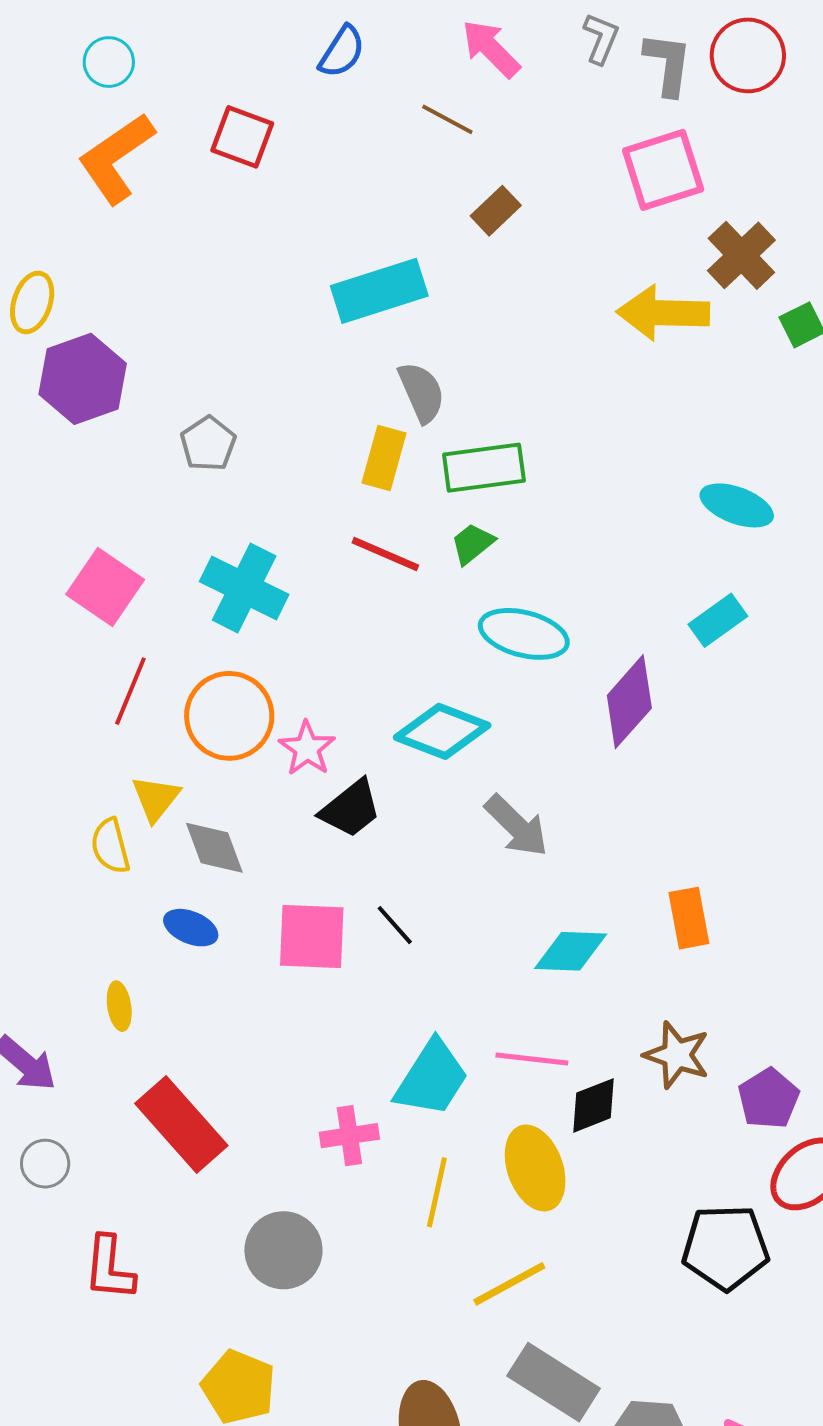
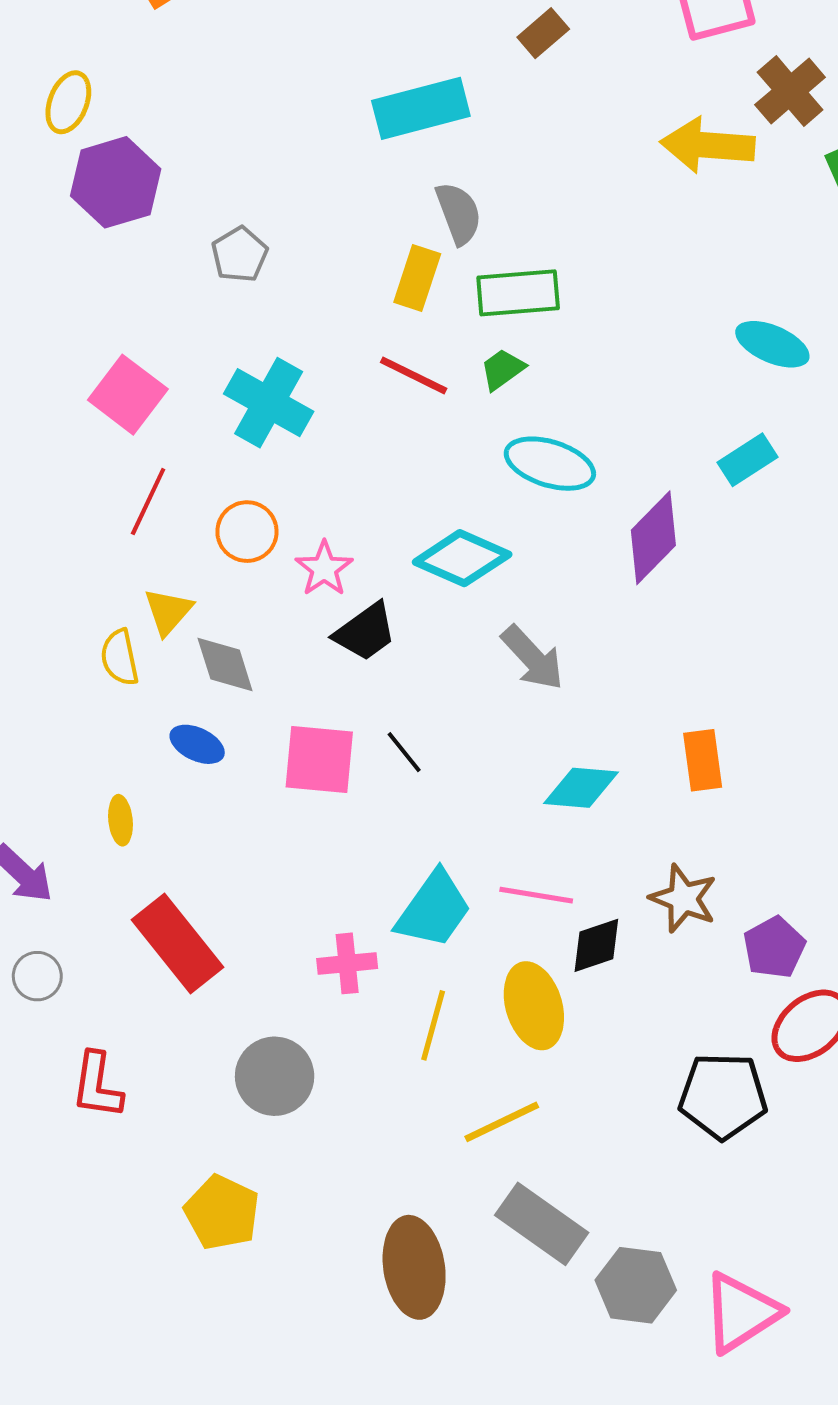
orange circle: (229, 716) -> (247, 532), size x0.7

